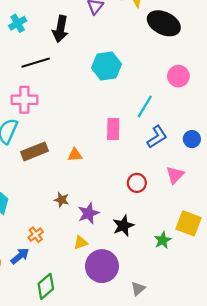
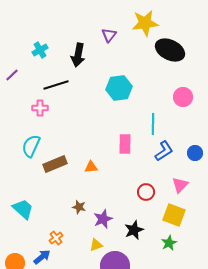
pink cross: (24, 100) -> (40, 108), moved, size x0.7
cyan line: (145, 106) -> (153, 124), turned -30
yellow square: (189, 223) -> (174, 215), moved

